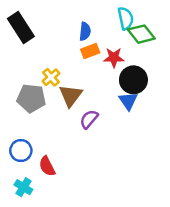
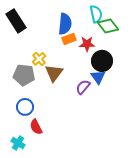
blue semicircle: (85, 31) -> (65, 24), size x1.5
purple semicircle: (89, 119) -> (83, 87), moved
blue circle: (21, 151) -> (25, 107), moved

